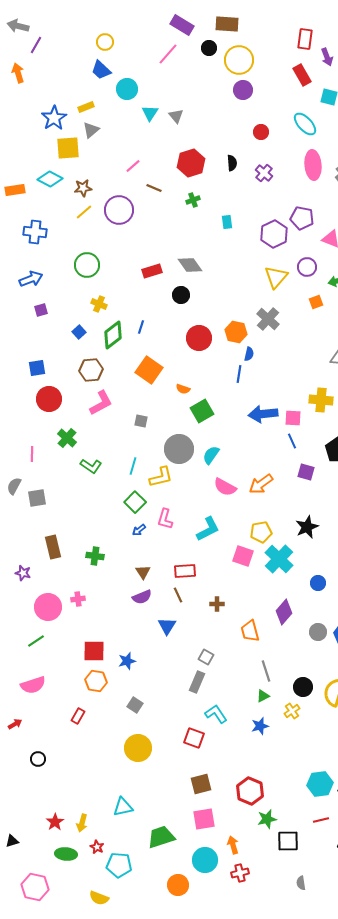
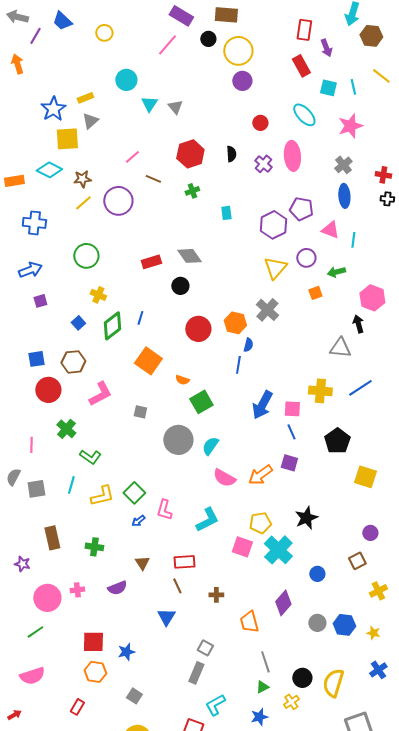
blue trapezoid: (101, 70) -> (62, 21), moved
pink ellipse: (313, 165) -> (292, 156), moved
brown hexagon: (91, 370) -> (73, 362), moved
blue arrow: (263, 414) -> (262, 405), turned -56
cyan line: (133, 466) -> (71, 485), moved
purple square: (306, 472) -> (289, 463), moved
yellow L-shape: (161, 477) -> (102, 496), moved
purple semicircle: (142, 597) -> (117, 588), moved
cyan L-shape: (216, 714) -> (215, 705), turned -85

